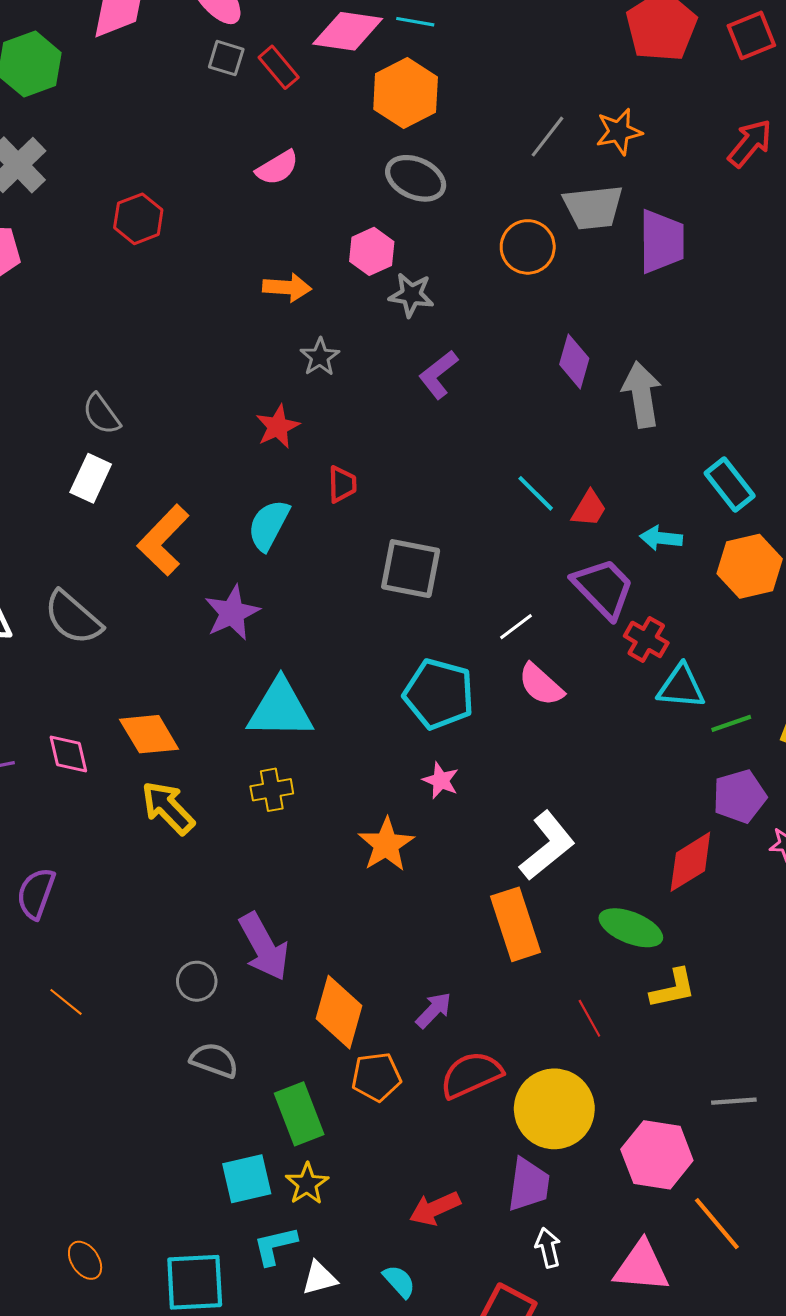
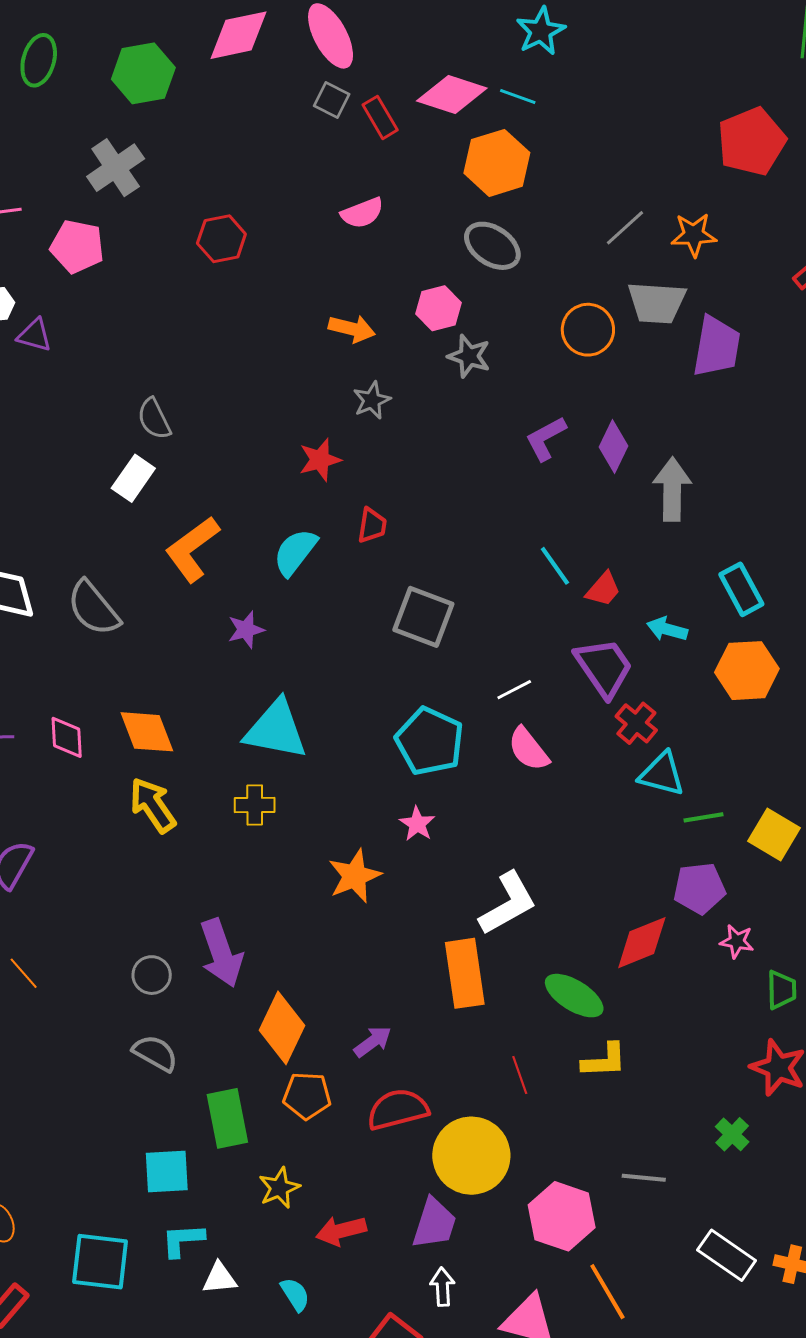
purple L-shape: (438, 375) -> (546, 438), moved
purple star: (232, 613) -> (246, 630), size x0.7
yellow star: (307, 1184) -> (279, 1188), moved

